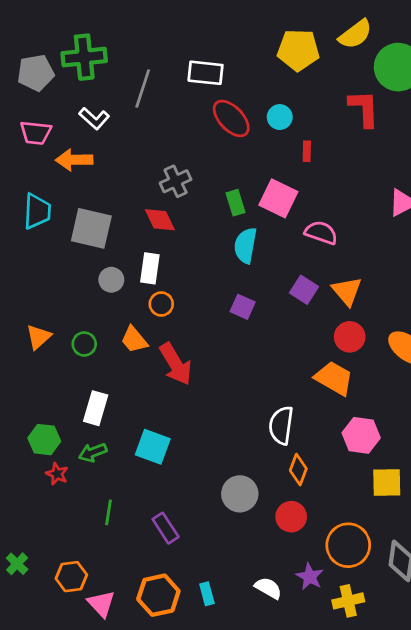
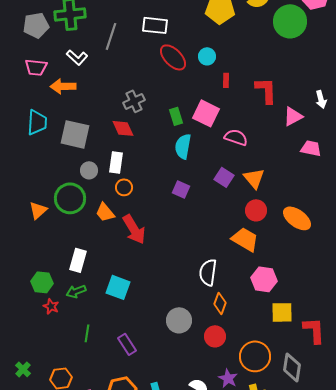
red L-shape: (364, 108) -> (266, 90), moved
green circle: (84, 344) -> (70, 198), moved, size x1.8

